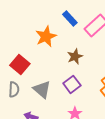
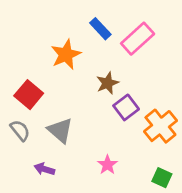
purple square: (72, 84) -> (126, 107), moved
gray semicircle: (14, 89) -> (20, 130), turned -42

